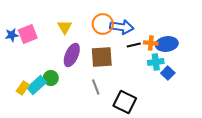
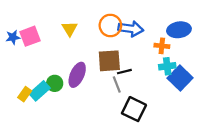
blue ellipse: (167, 44) -> (179, 30), moved
black line: (134, 45) -> (124, 72), moved
purple ellipse: (72, 55) -> (77, 75), moved
blue square: (168, 73) -> (180, 78), size x1.6
gray line: (96, 87) -> (117, 84), moved

